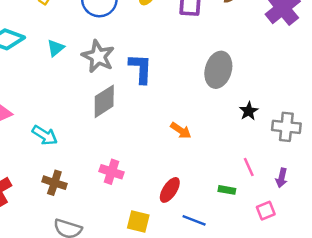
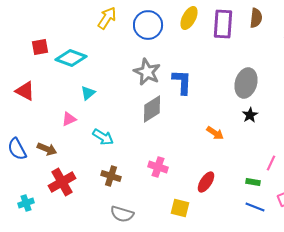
cyan triangle: (56, 48) -> (88, 93), moved
black star: (249, 111) -> (250, 115), moved
pink line: (249, 167) -> (271, 163), turned 49
blue line: (194, 220) -> (255, 207), moved

